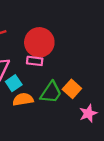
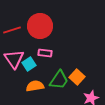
red circle: (39, 42) -> (40, 26), moved
cyan square: (14, 83) -> (29, 64), moved

